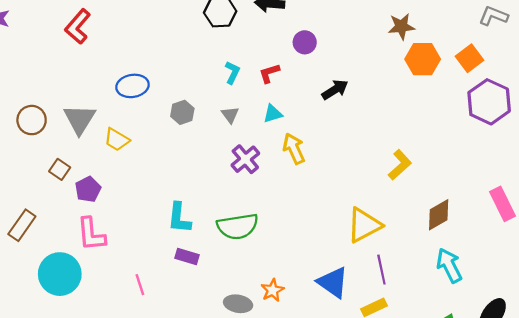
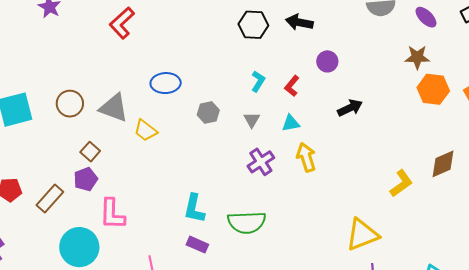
red L-shape: (269, 73) -> (292, 86), turned -40
gray triangle: (80, 119) -> (114, 108), turned -48
purple pentagon: (88, 189) -> (86, 179), moved
brown diamond: (439, 215) -> (443, 164), moved

